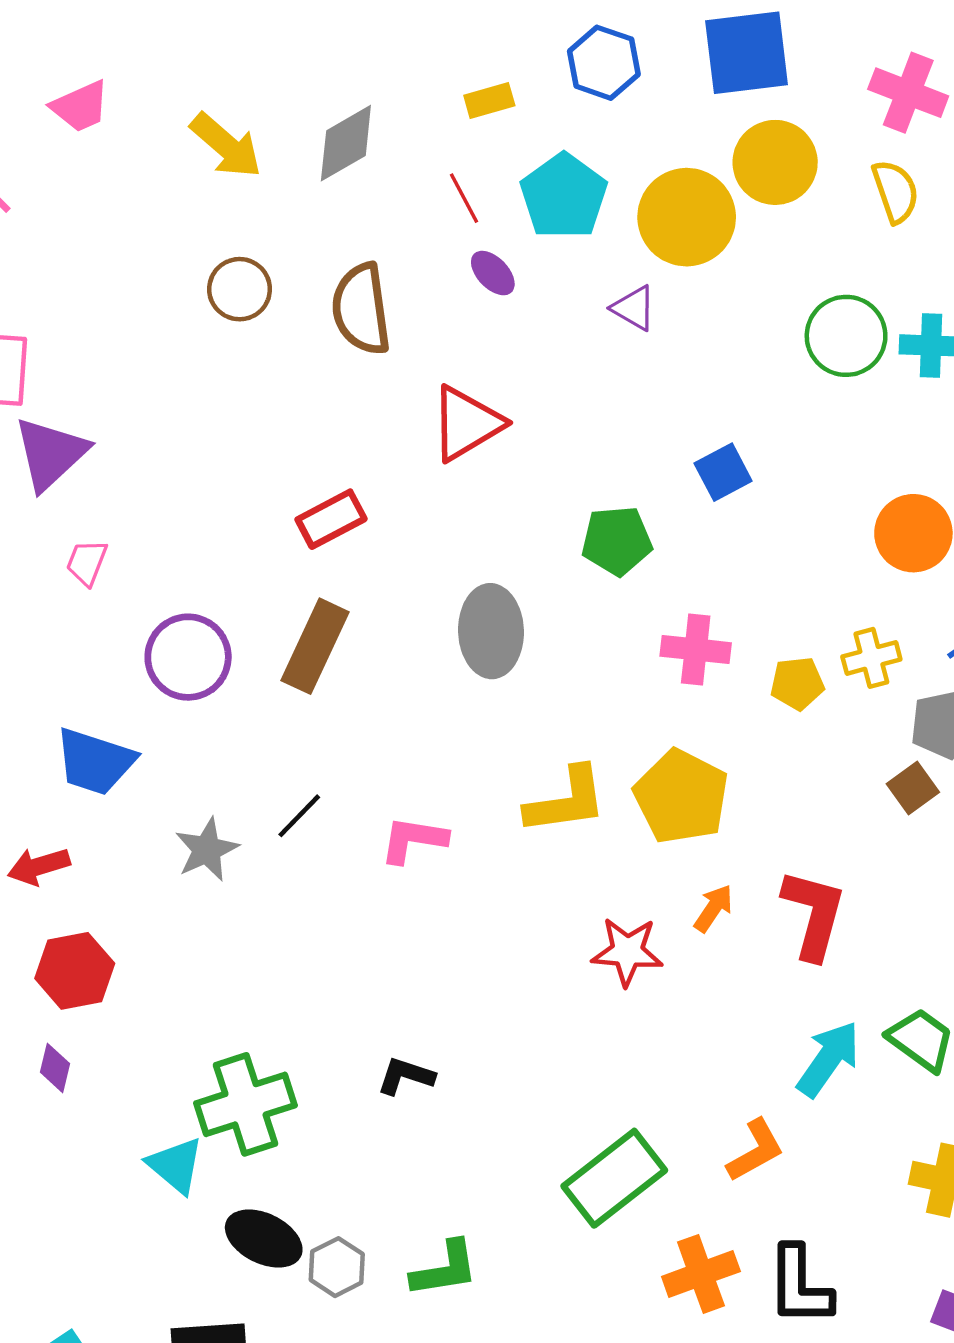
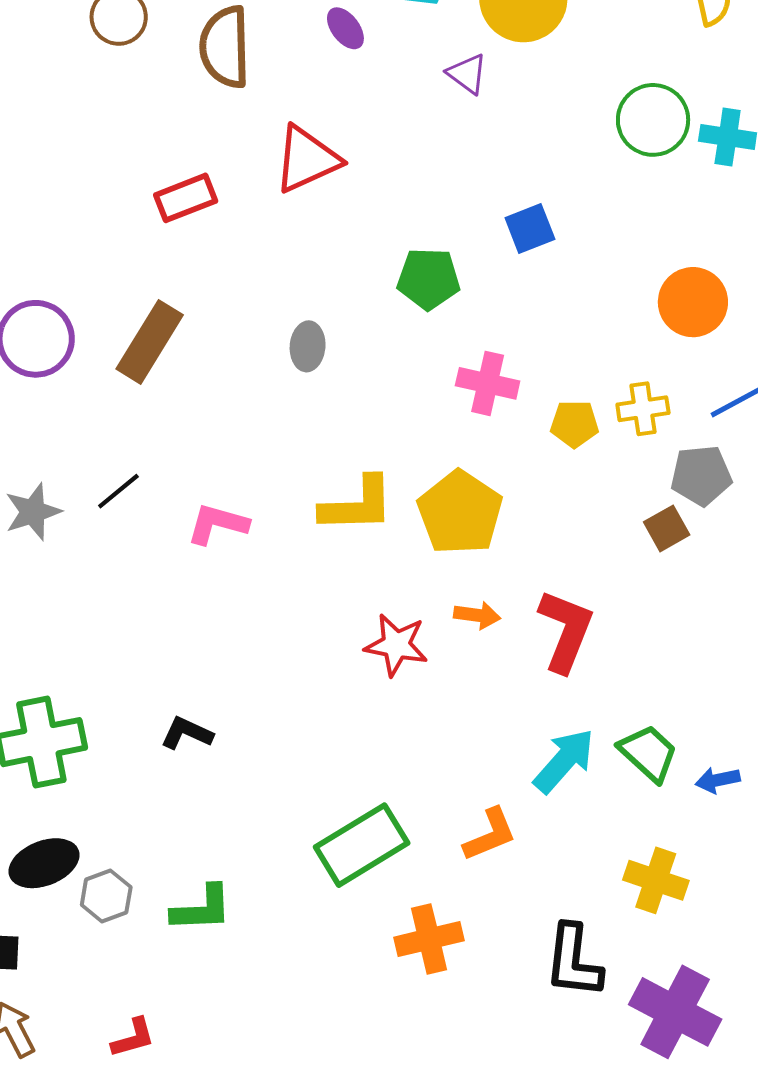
red rectangle: (331, 519) -> (186, 198), moved
gray ellipse: (491, 631) -> (308, 346), size x0.6
orange arrow: (713, 908) -> (477, 615), turned 57
black ellipse: (264, 1239) -> (44, 863), turned -54
black L-shape: (800, 1286) -> (574, 961), moved

